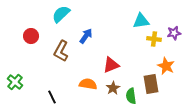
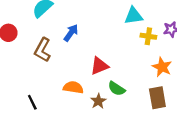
brown rectangle: (151, 84) -> (157, 98), moved
brown star: (113, 88) -> (98, 101), moved
green semicircle: (131, 96) -> (116, 89), moved, turned -49

